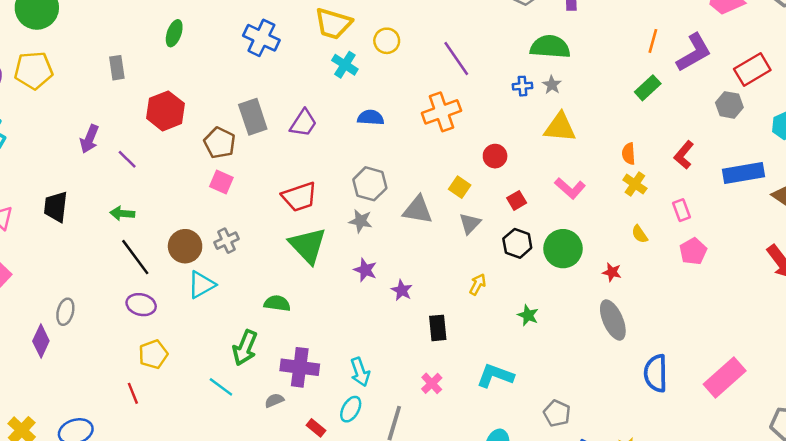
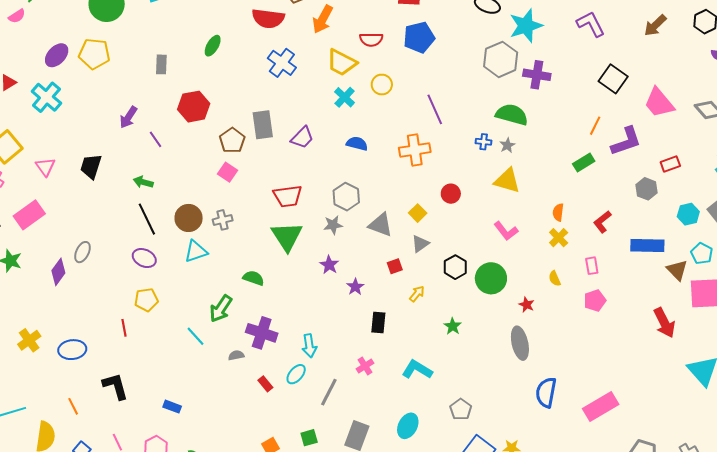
red rectangle: (752, 70) -> (670, 164), size x0.7
red square: (517, 200) -> (395, 266), moved
gray star: (361, 221) -> (333, 225), turned -30

